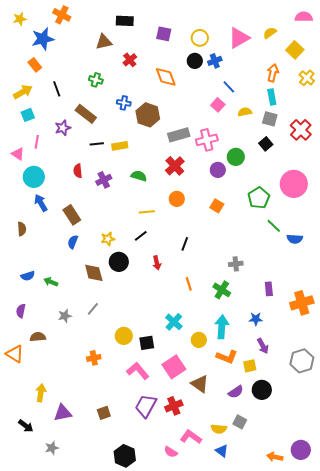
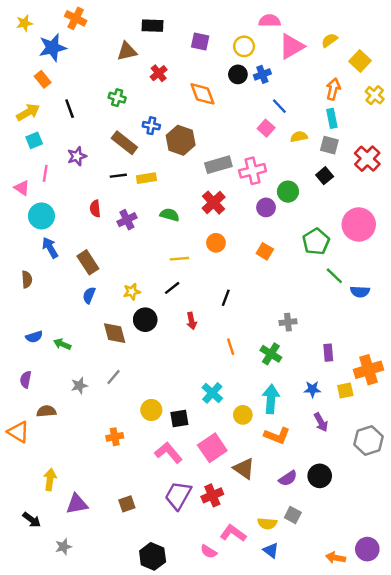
pink semicircle: (304, 17) -> (270, 21), moved
brown rectangle: (86, 114) -> (124, 143), moved
yellow square: (250, 366) -> (345, 390), moved

